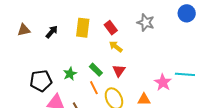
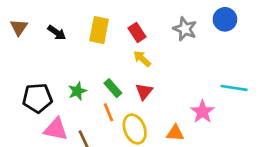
blue circle: (187, 13) -> (225, 19), moved
brown triangle: (24, 30) -> (19, 27), turned -48
black arrow: (52, 32) -> (57, 33), turned 80
cyan line: (185, 74) -> (234, 88), moved

